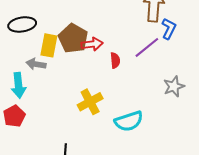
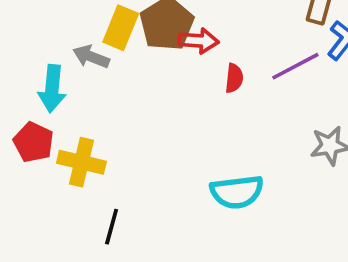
yellow cross: (90, 102) -> (81, 162), moved, turned 30
red pentagon: (14, 116) -> (34, 142), turned -30

